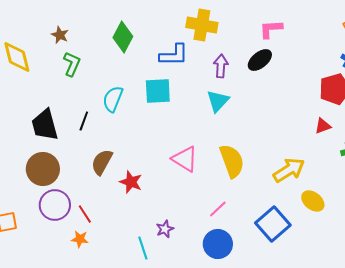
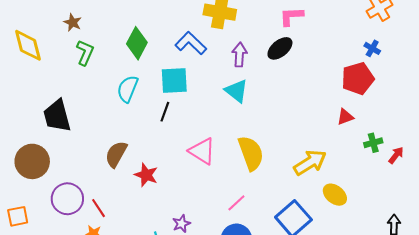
green diamond: (123, 37) -> (137, 43), moved
blue L-shape: (174, 55) -> (191, 43), turned -136
cyan triangle: (218, 101) -> (236, 91), turned -35
black line: (84, 121) -> (165, 112), moved
brown circle: (43, 169) -> (32, 161), moved

